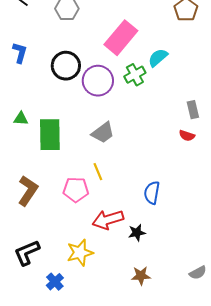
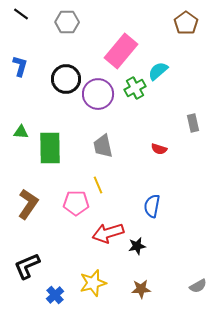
gray trapezoid: (103, 133) -> (103, 146), turned 115
red semicircle: (187, 136) -> (159, 149), moved
yellow star: (80, 253) -> (93, 283), moved

